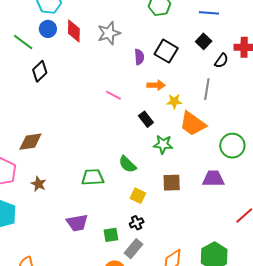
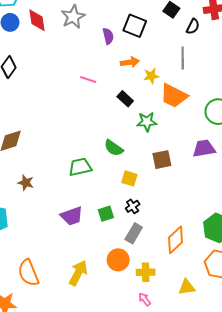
green square: (111, 235) -> (106, 214), moved

